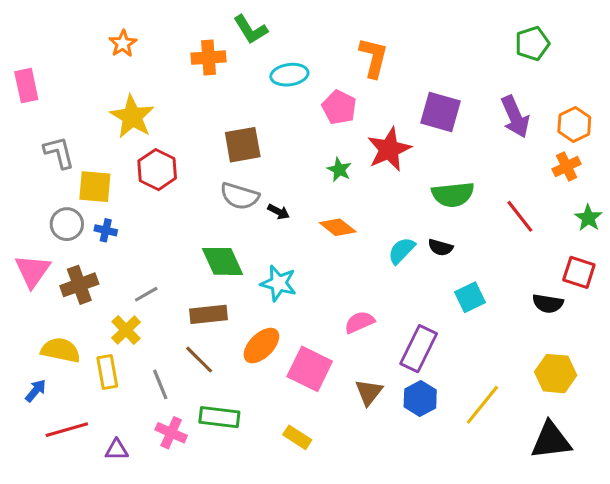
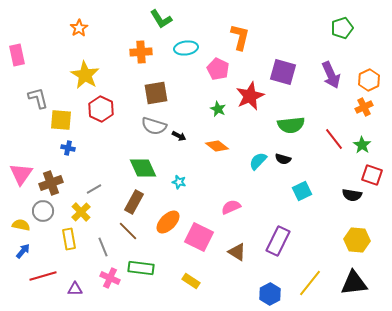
orange cross: (208, 58) -> (141, 52), moved
green star: (588, 218) -> (362, 145), moved
gray circle: (67, 224) -> (43, 211), moved
cyan star: (279, 283) -> (179, 182), size x0.6
brown rectangle: (208, 314) -> (134, 202), turned -55
purple rectangle: (419, 349) -> (278, 241), moved
yellow semicircle: (61, 350) -> (21, 225), moved, size x0.7
brown triangle: (369, 392) -> (237, 252), turned -36
blue hexagon: (420, 398) -> (270, 294), moved
yellow line: (482, 405) -> (310, 283), moved

